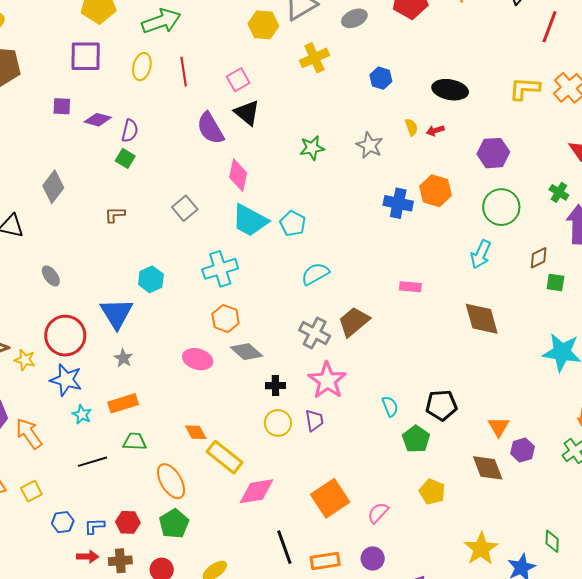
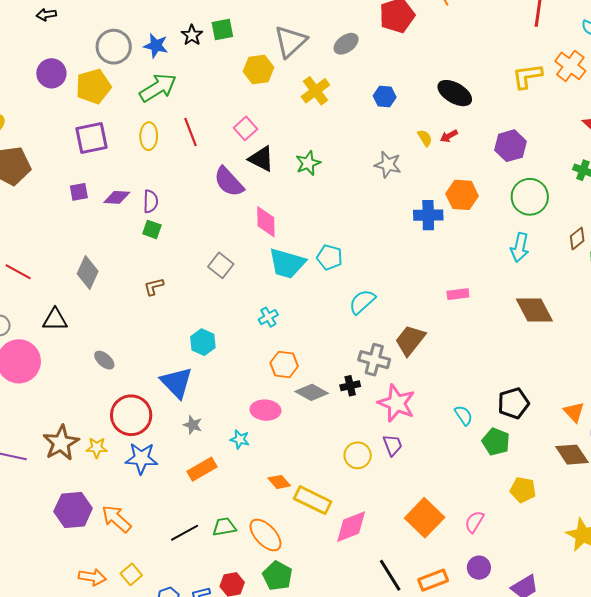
black ellipse: (450, 90) -> (455, 93), turned 32
green star: (312, 148) -> (308, 163), moved
cyan cross: (220, 269) -> (268, 317), size x0.6
black cross: (275, 386) -> (350, 386), moved
cyan star: (82, 414) -> (240, 439), moved
green trapezoid: (135, 442) -> (224, 527), moved

